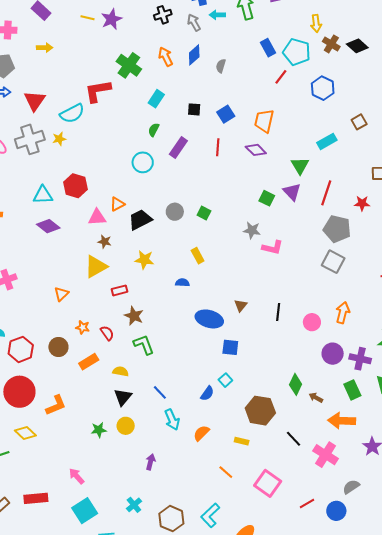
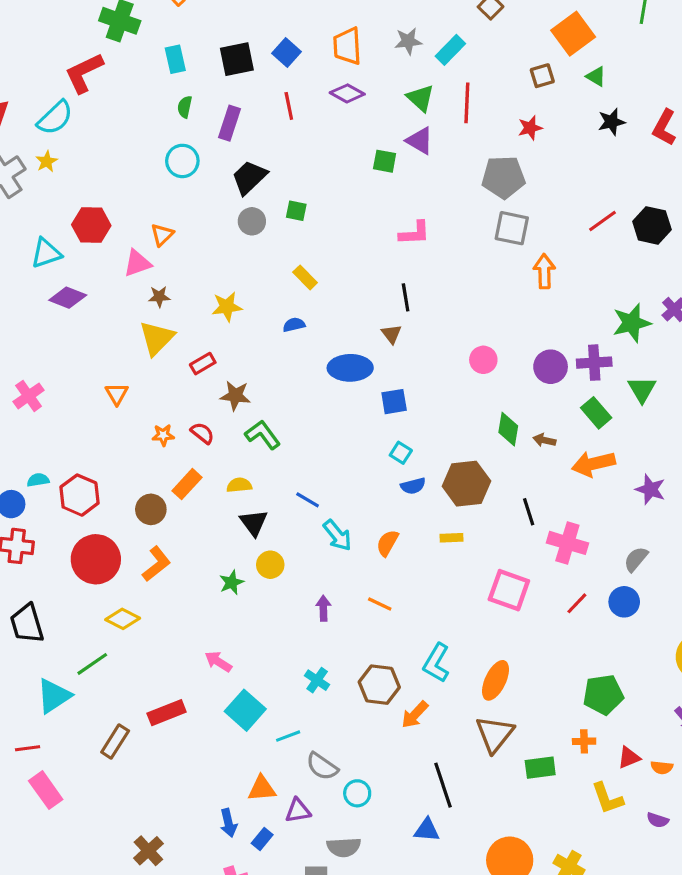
cyan rectangle: (156, 99) -> (175, 59), turned -30
black square: (194, 109) -> (237, 59), size x1.6
red line: (326, 193) -> (467, 103), moved
black trapezoid: (140, 220) -> (249, 177), moved
gray star: (252, 230) -> (408, 41), moved
black line: (278, 312) -> (406, 297), moved
orange arrow: (343, 313) -> (544, 271), moved
pink circle: (312, 322) -> (483, 360), moved
brown circle: (58, 347) -> (151, 509), moved
blue semicircle: (207, 393) -> (413, 486), moved, turned 56
black line: (294, 439) -> (529, 512), turned 42
pink cross: (326, 455) -> (567, 543), moved
orange line: (226, 472) -> (380, 604), moved

